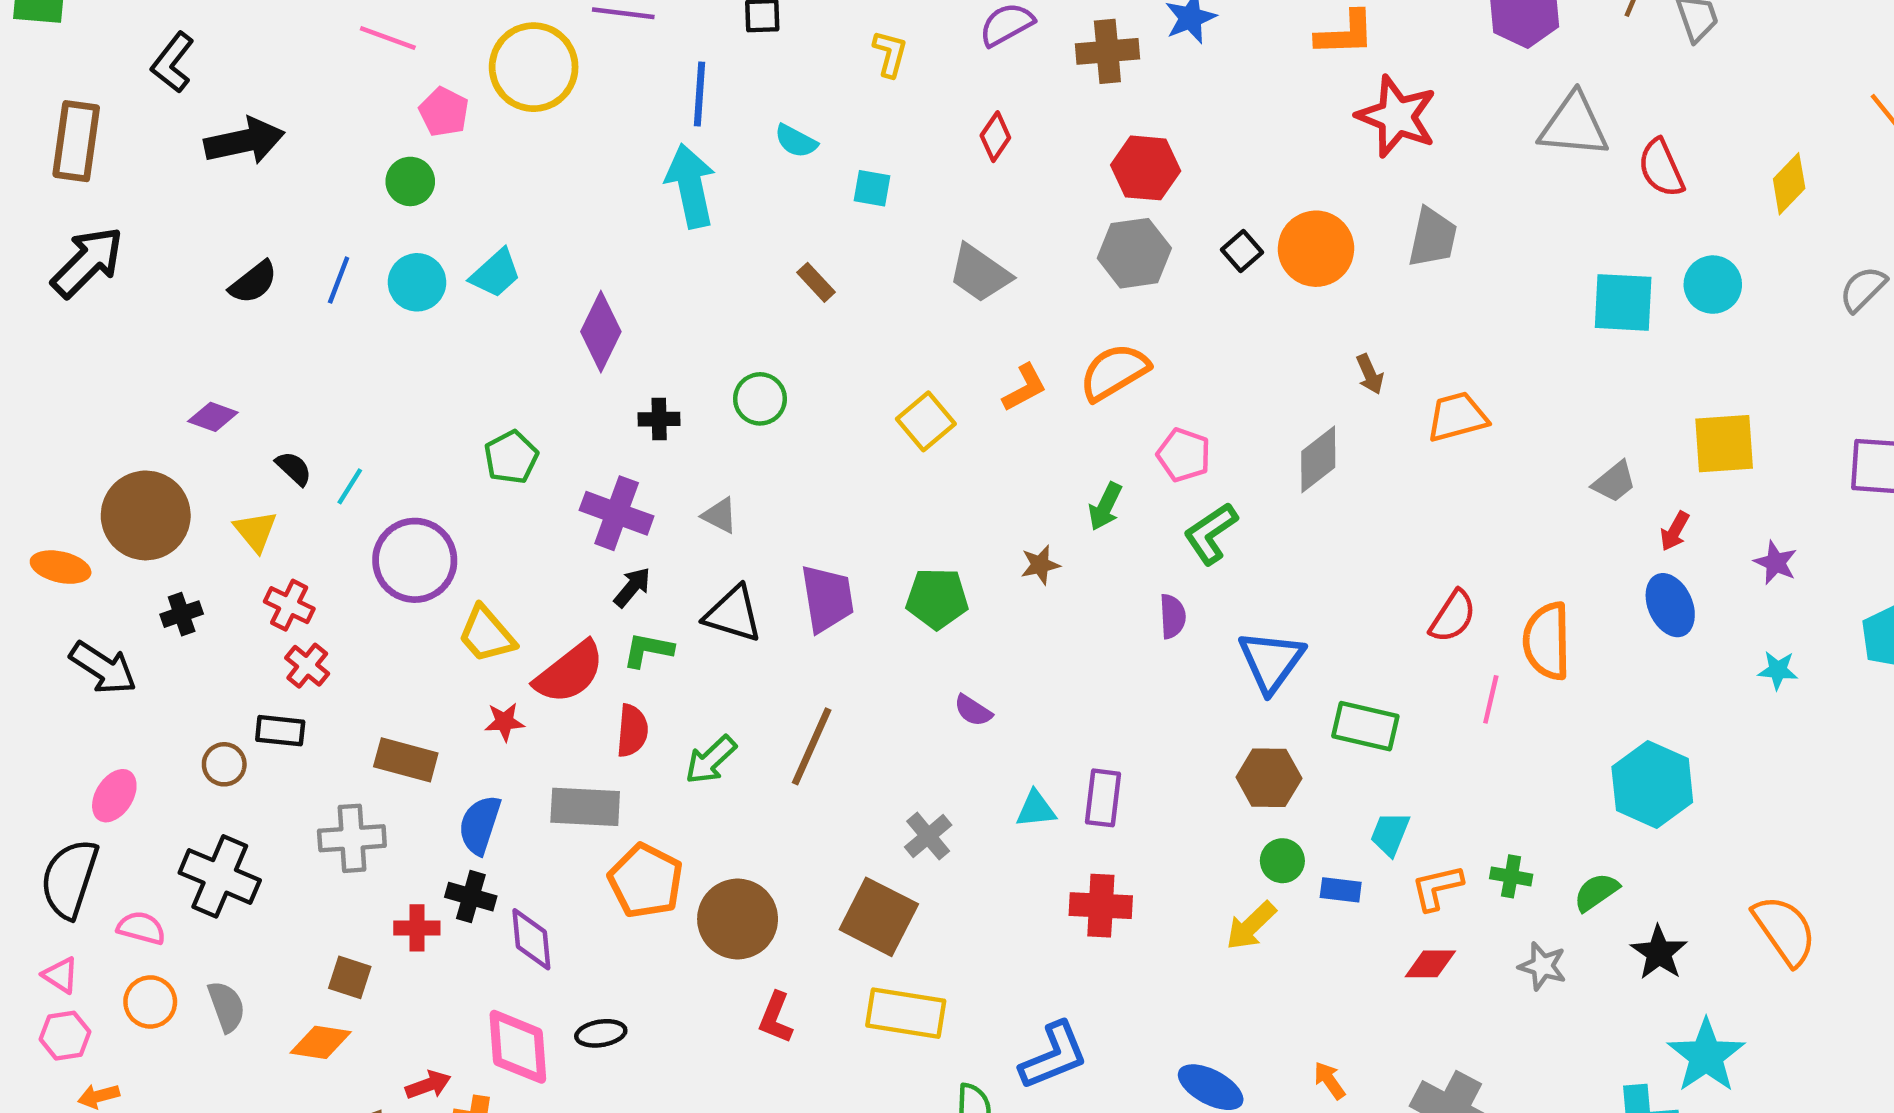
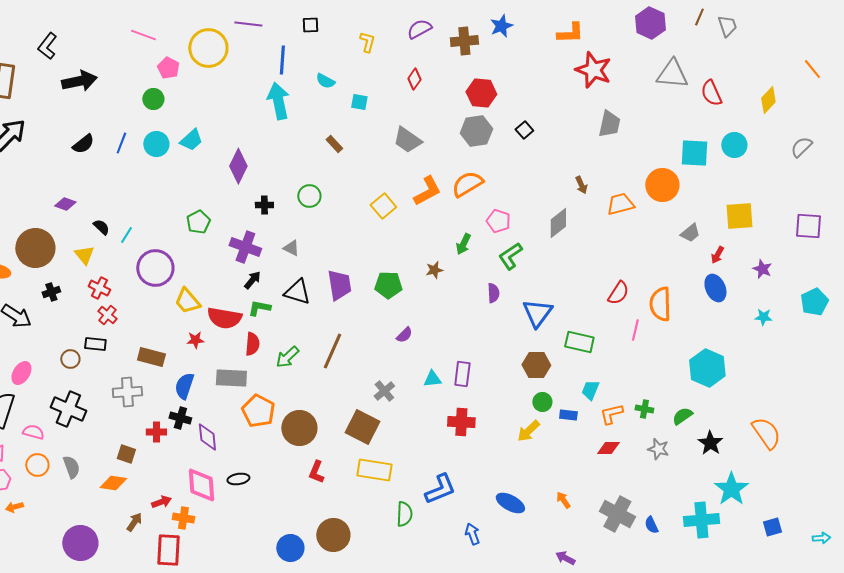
orange circle: (1316, 249) -> (662, 185), moved
orange L-shape: (1025, 388) -> (427, 191), size x1.4
red semicircle: (569, 672) -> (224, 318), turned 48
purple semicircle: (973, 711) -> (404, 335), turned -78

